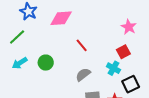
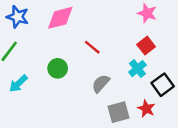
green circle: (46, 63) -> (58, 68), moved
cyan cross: (113, 68) -> (137, 69), turned 32

